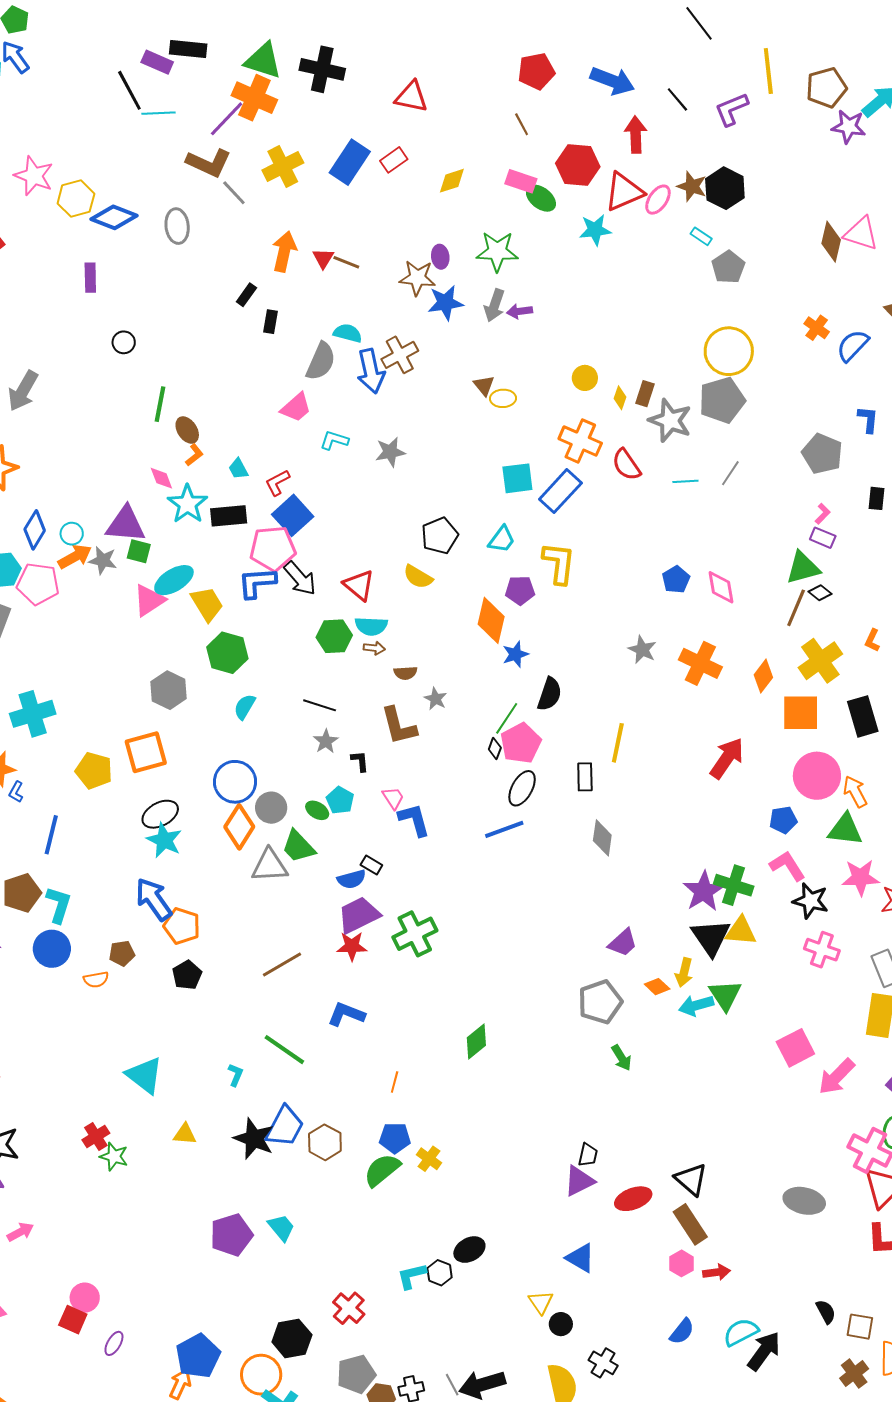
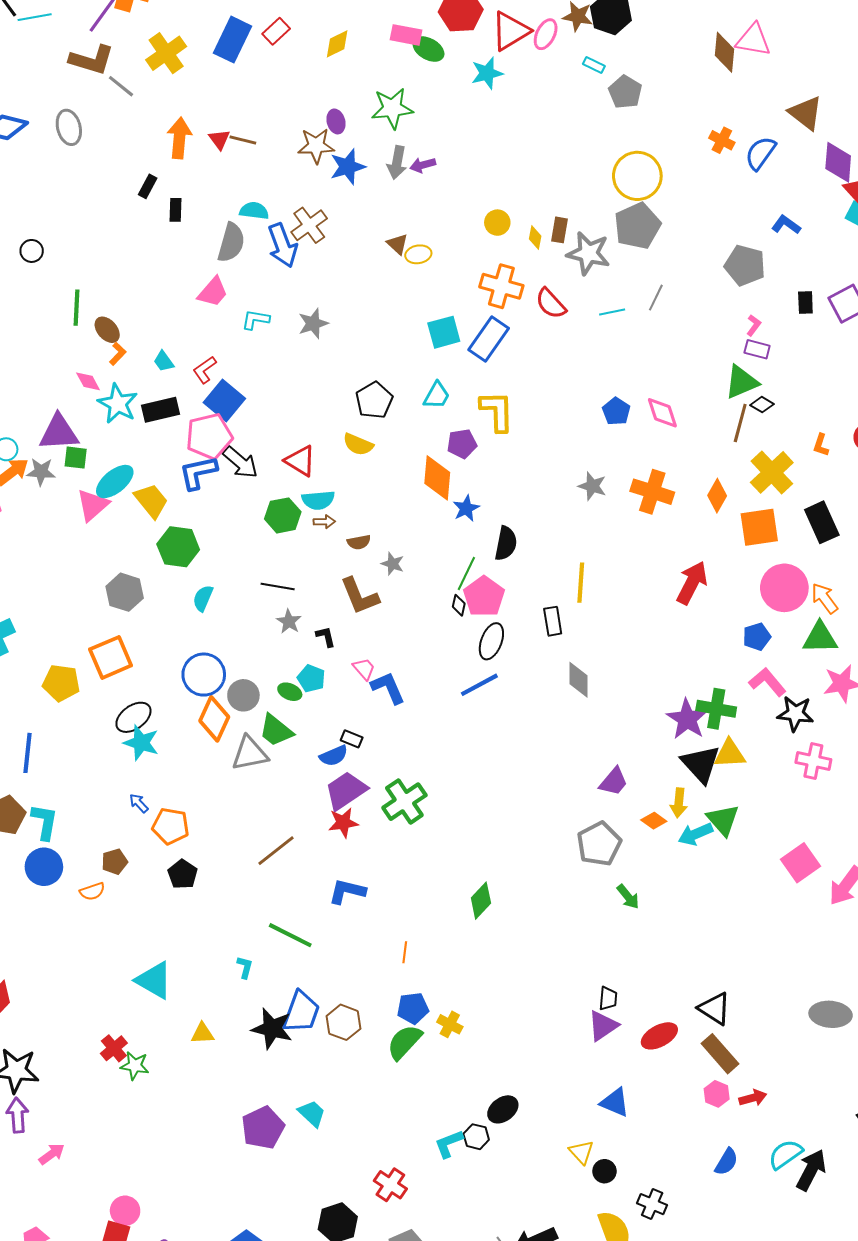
blue L-shape: (868, 419) -> (786, 225), turned -52
blue arrow: (154, 899) -> (139, 803), size x0.5

